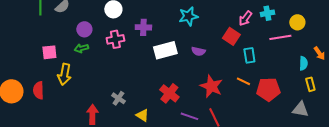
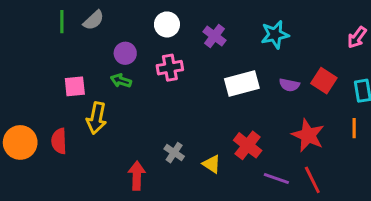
purple cross: (143, 27) -> (214, 36), moved, turned 35
red square: (231, 36) -> (324, 81), moved
green arrow: (81, 48) -> (121, 81), turned 32
orange line: (243, 81) -> (354, 128), turned 64
yellow triangle: (142, 115) -> (212, 164), moved

